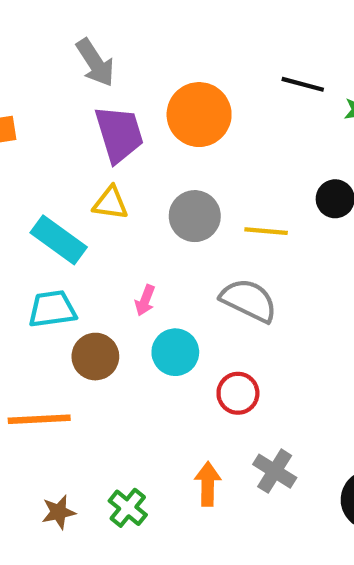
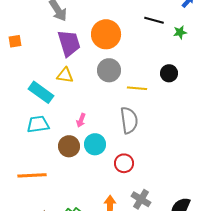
gray circle: (195, 216) -> (109, 70), moved
gray semicircle: (249, 300) -> (129, 120), turned 56
brown circle: (95, 357) -> (69, 146), moved

